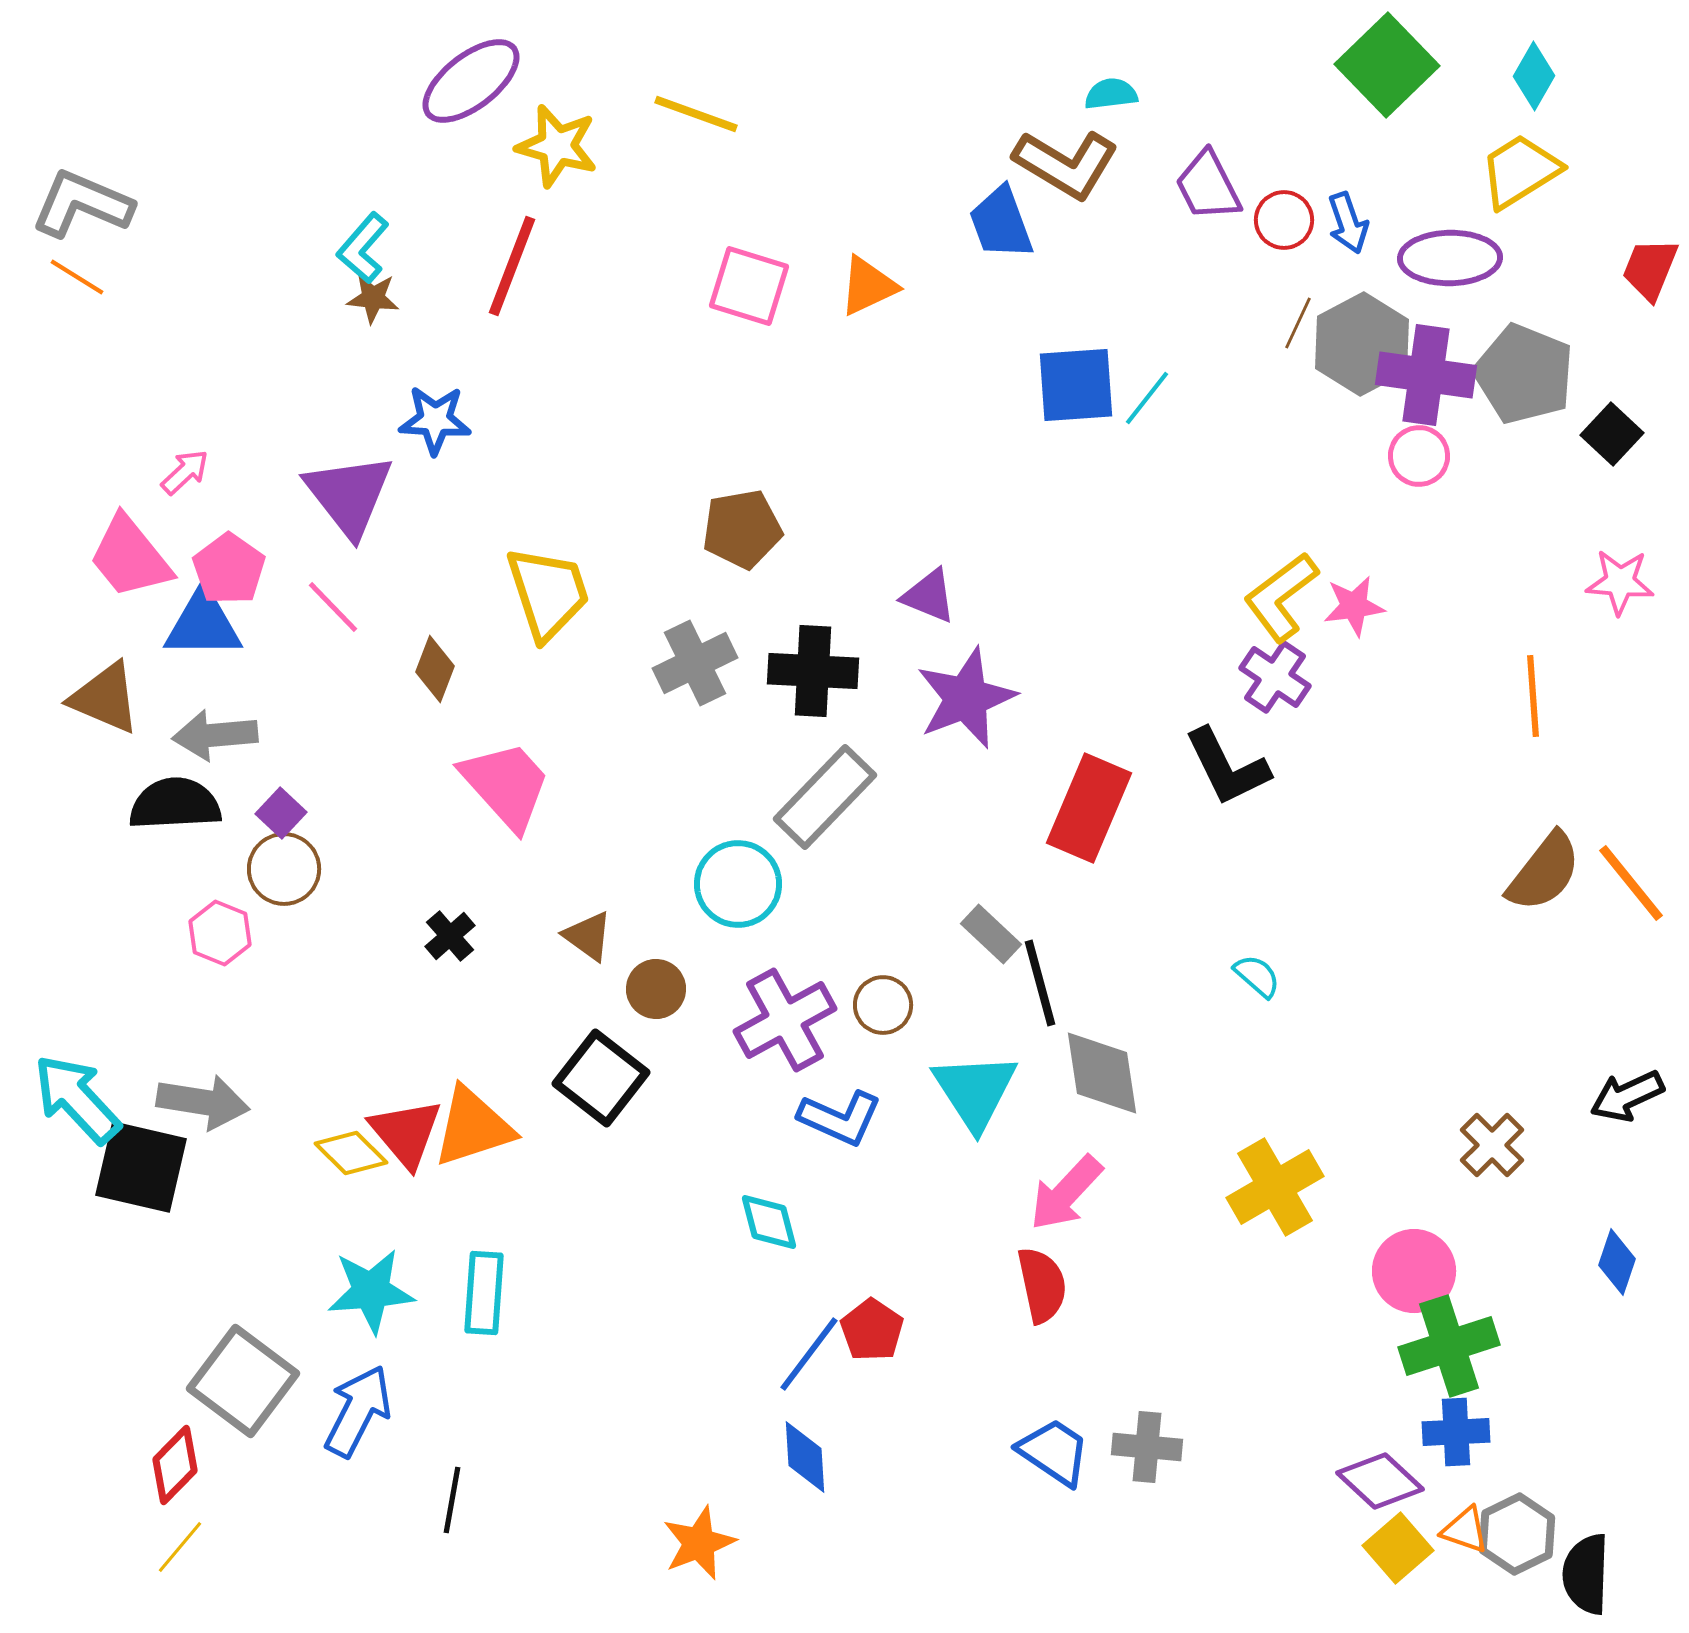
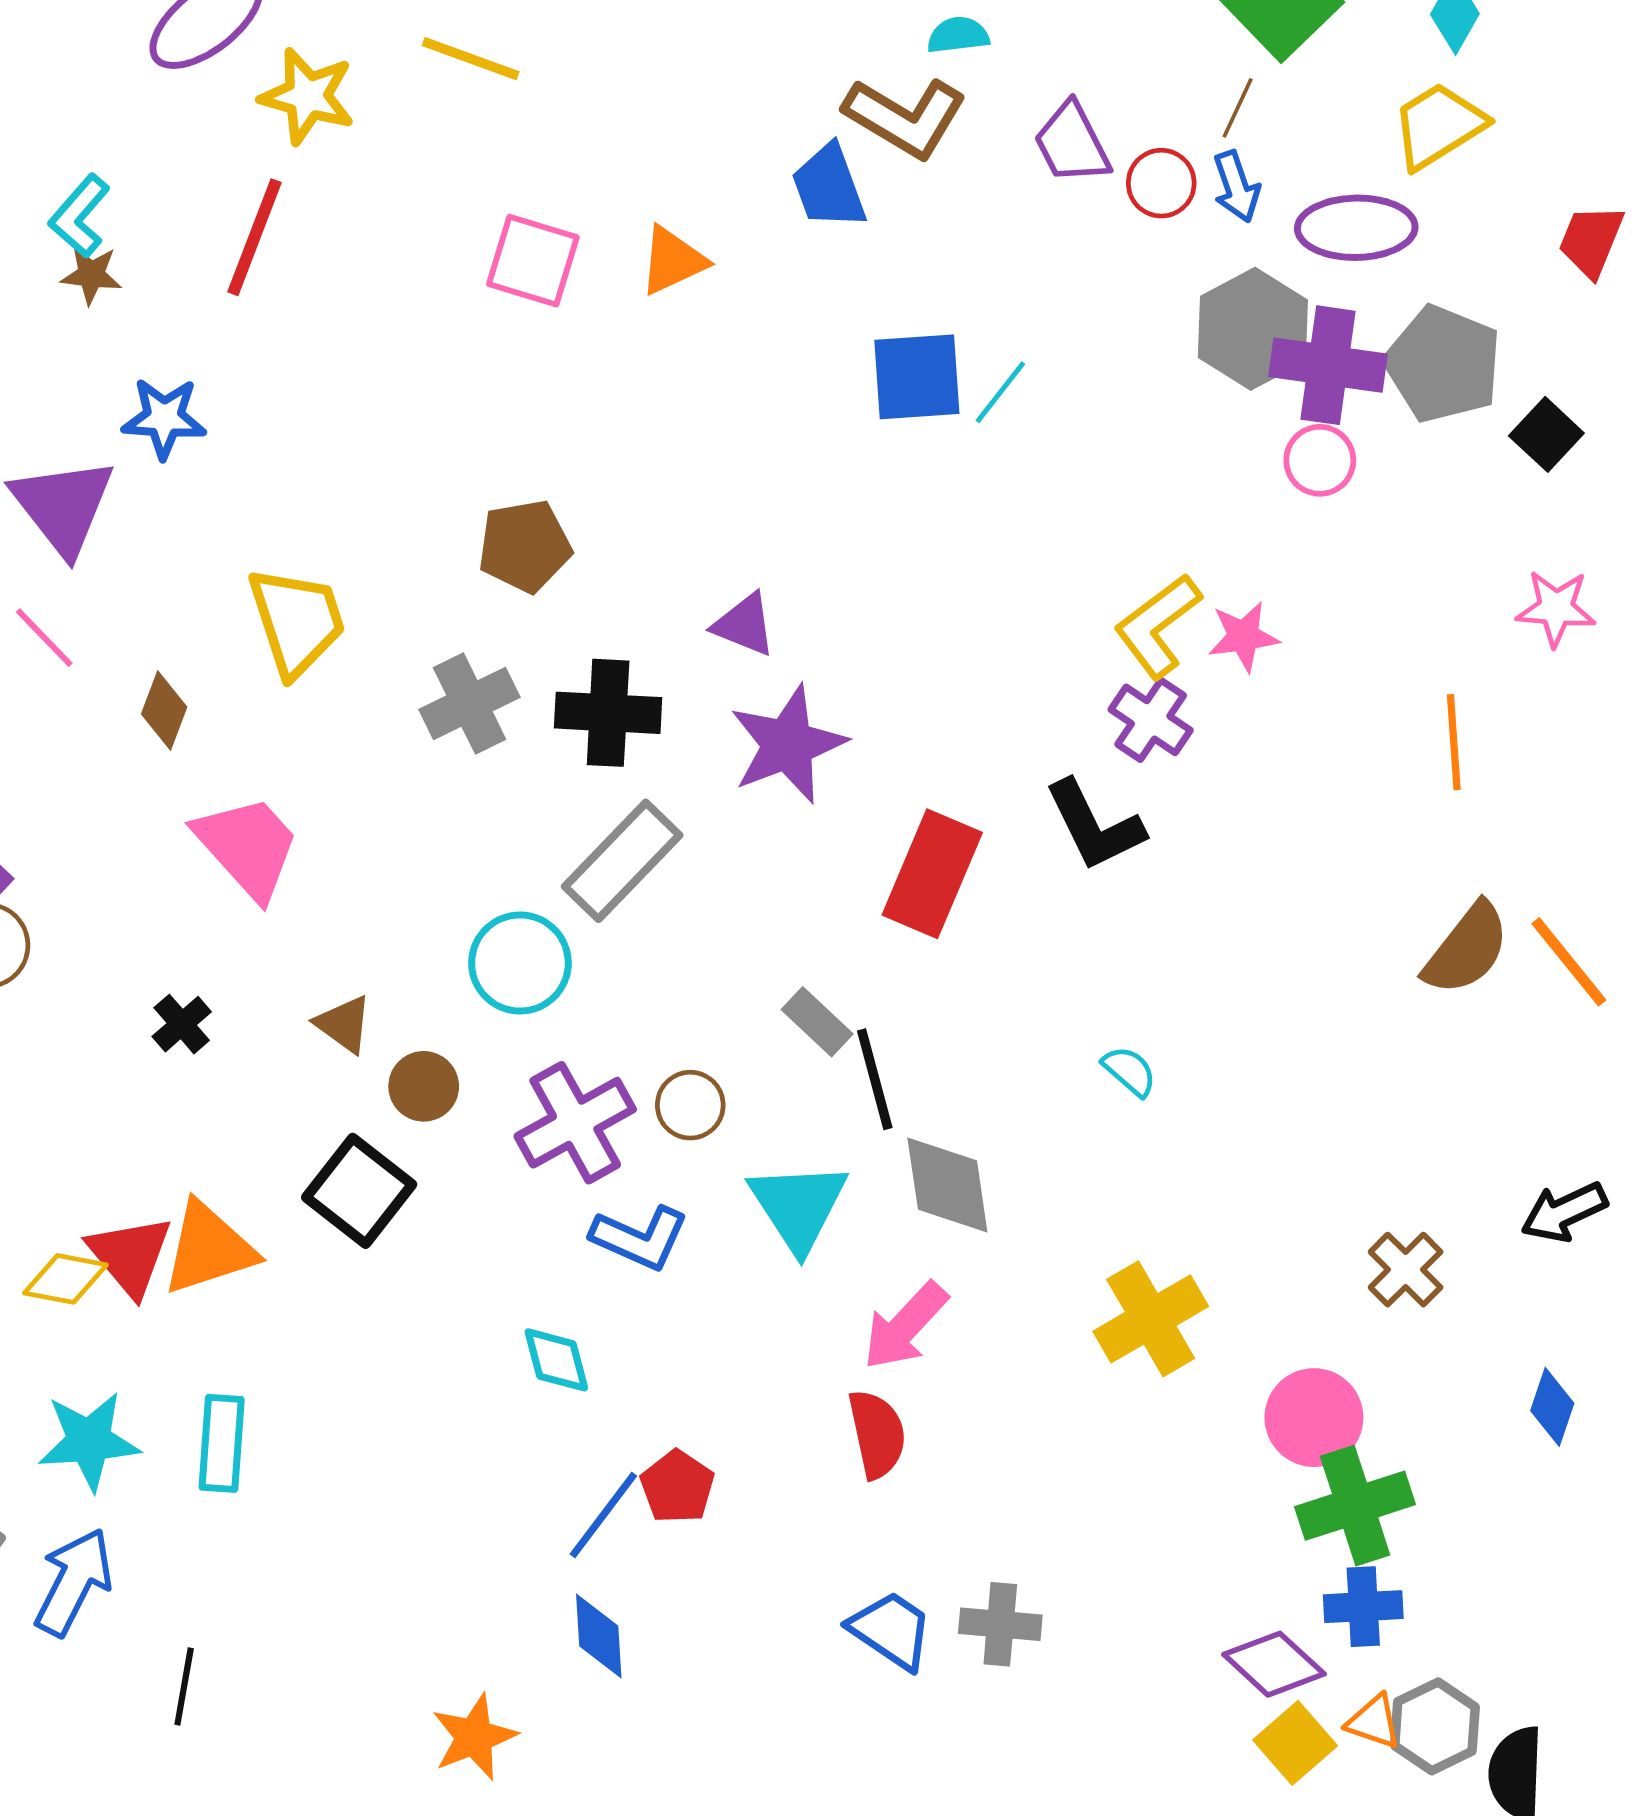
brown line: (1298, 323) -> (1238, 108), moved
yellow diamond: (351, 1153) -> (65, 1279), turned -34

